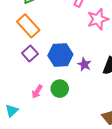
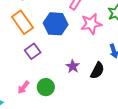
purple square: (30, 53) -> (33, 51), moved
blue hexagon: (60, 55) -> (56, 24), moved

